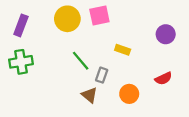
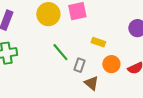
orange circle: (129, 94) -> (111, 64), moved
brown triangle: (89, 95) -> (91, 83), moved

